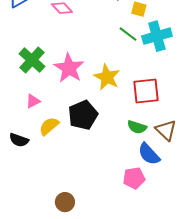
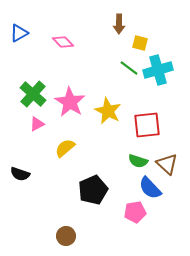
pink triangle: (33, 101) -> (37, 124), moved
black pentagon: (83, 115) -> (93, 190), moved
yellow semicircle: (49, 126) -> (65, 148), moved

